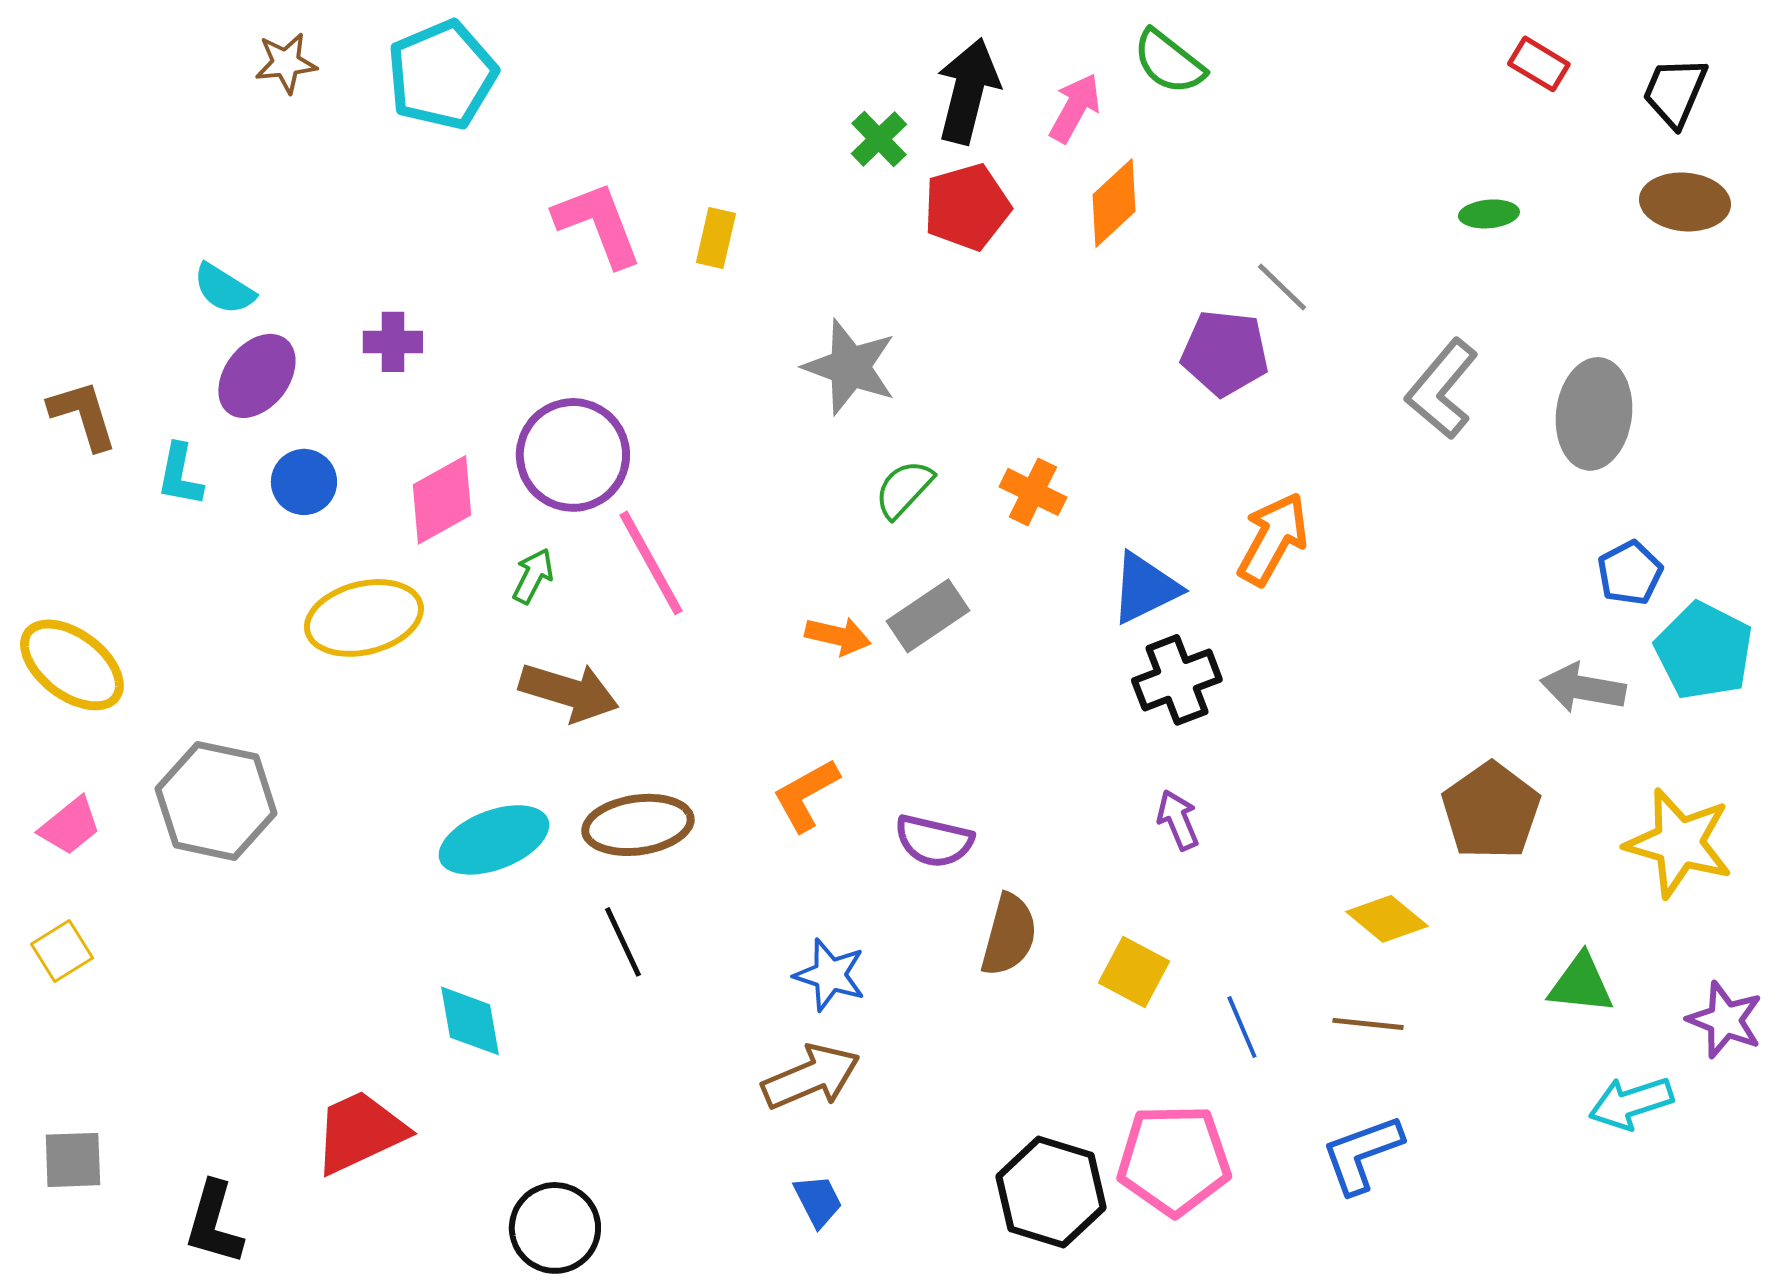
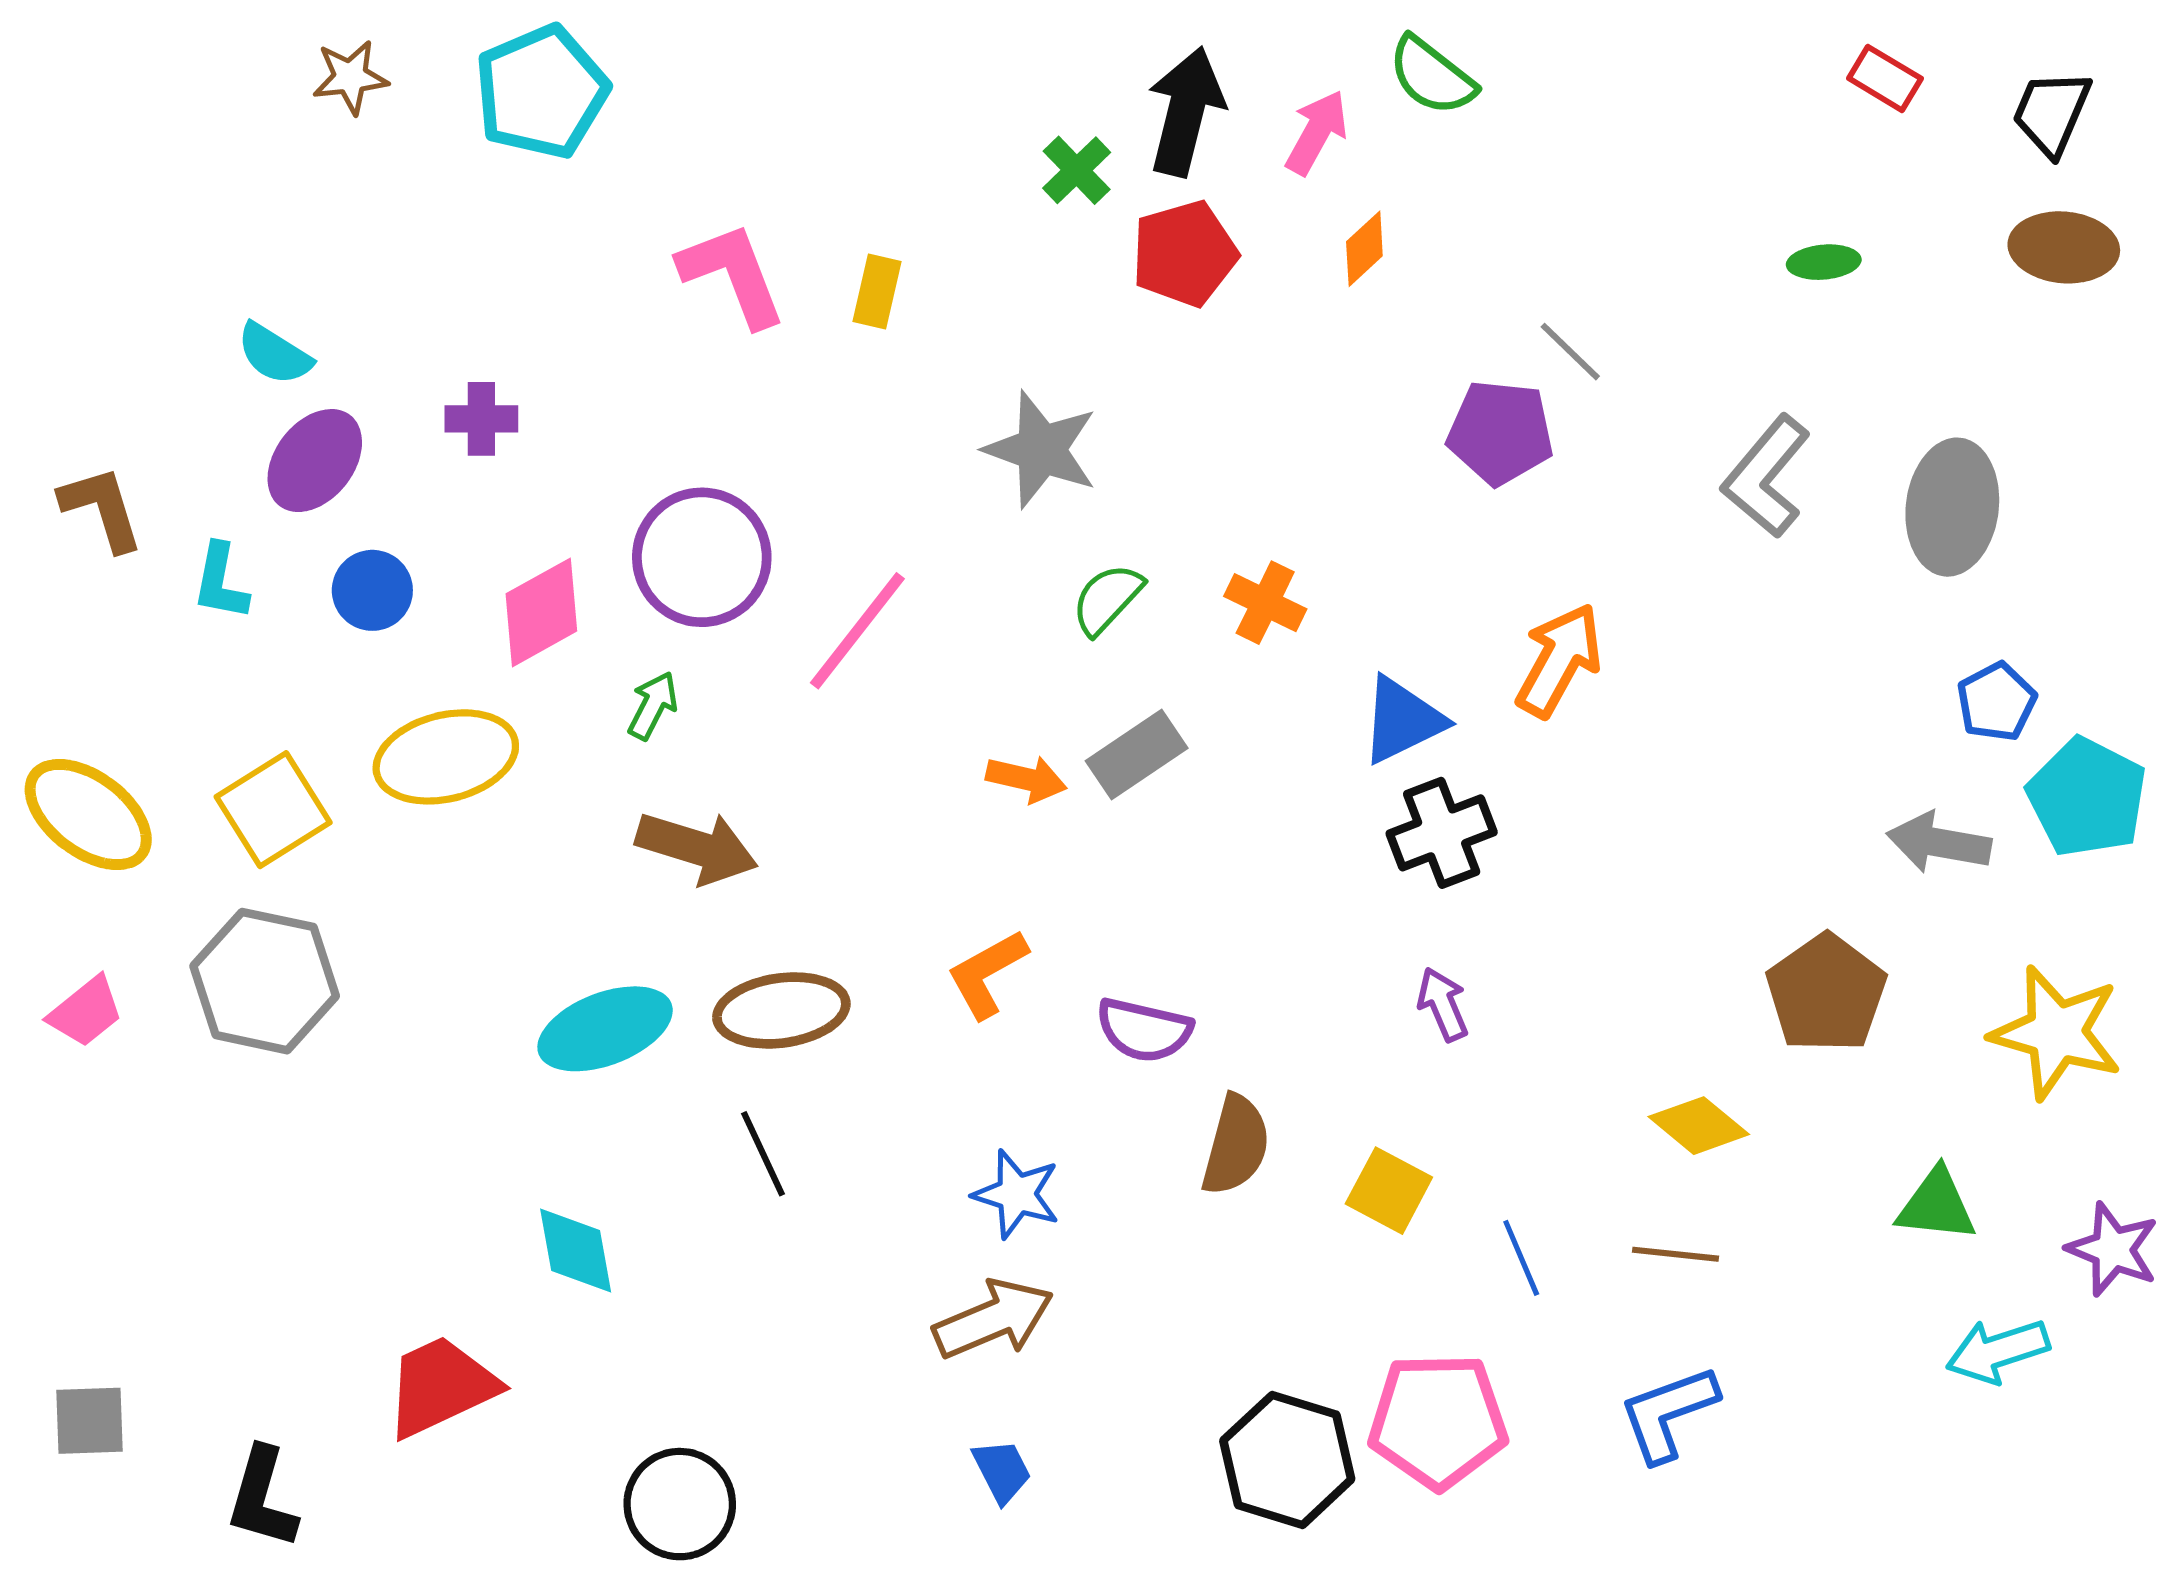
orange diamond: (1114, 203) -> (1364, 249), size x0.7
pink line: (651, 563) -> (857, 631), moved, turned 67
yellow square: (62, 951) -> (273, 810), moved, size x1.5

